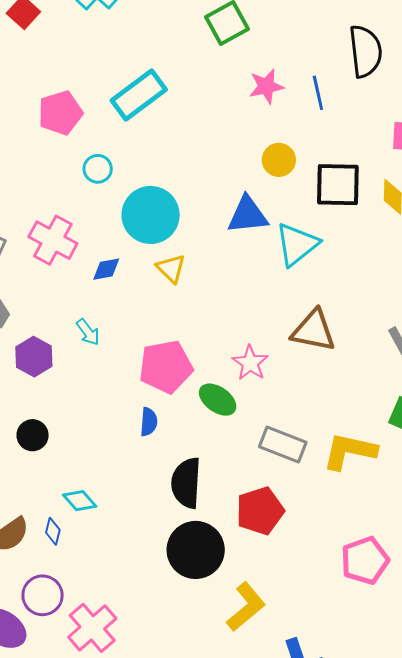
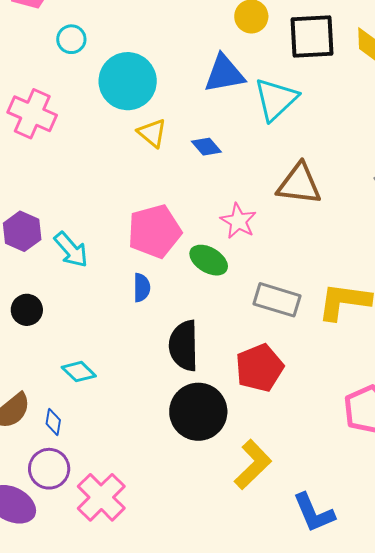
blue diamond: (106, 269) -> (206, 147), moved, turned 64
cyan arrow: (88, 332) -> (71, 250), moved, size x1.4
blue diamond: (53, 531) -> (53, 422), moved

